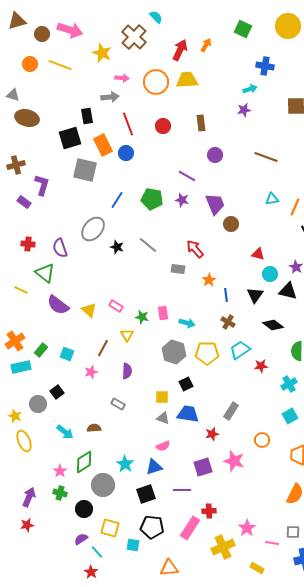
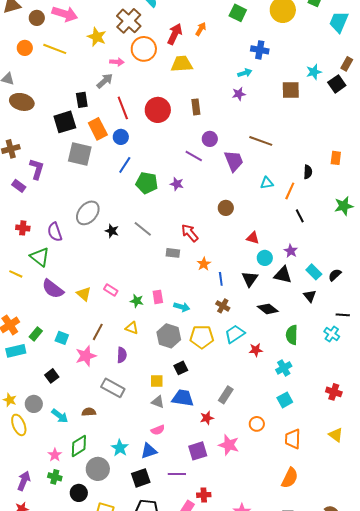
orange circle: (156, 82) -> (144, 49), moved
gray arrow: (110, 97) -> (105, 81), turned -36
red circle: (163, 126) -> (158, 110), size x1.6
purple line: (187, 176) -> (194, 156), moved
blue line: (117, 200) -> (125, 165), moved
purple trapezoid: (215, 204) -> (234, 161), moved
yellow triangle: (127, 335) -> (132, 328), moved, turned -40
pink star: (91, 372) -> (86, 356), size x1.5
gray circle: (38, 404) -> (34, 404), moved
gray rectangle: (118, 404) -> (113, 388), size x1.6

